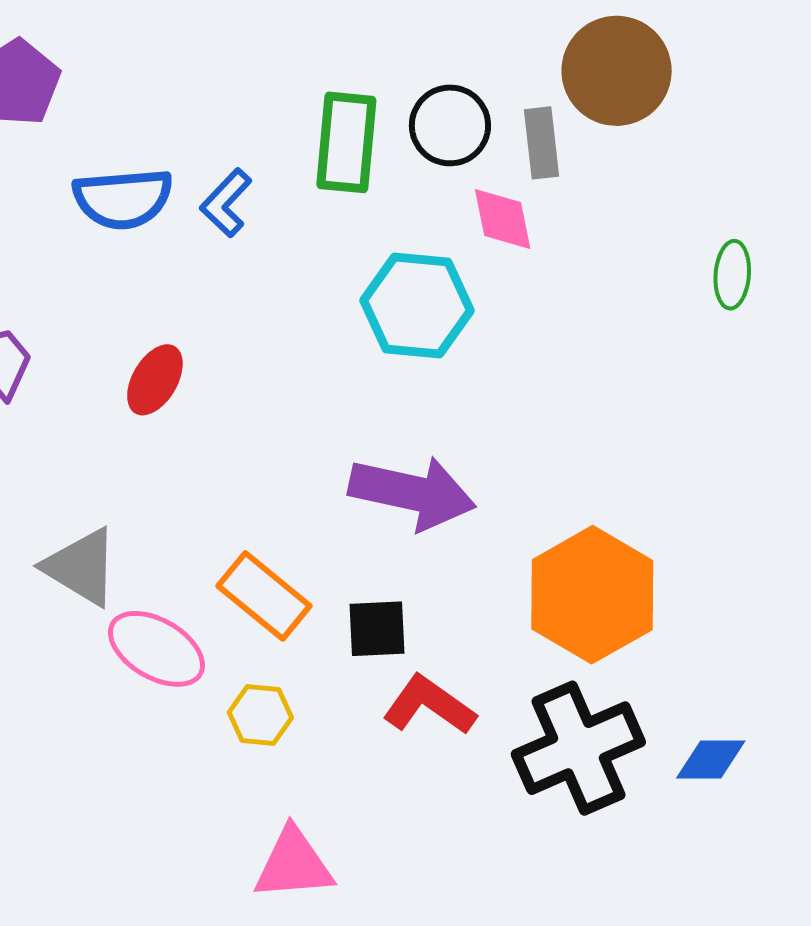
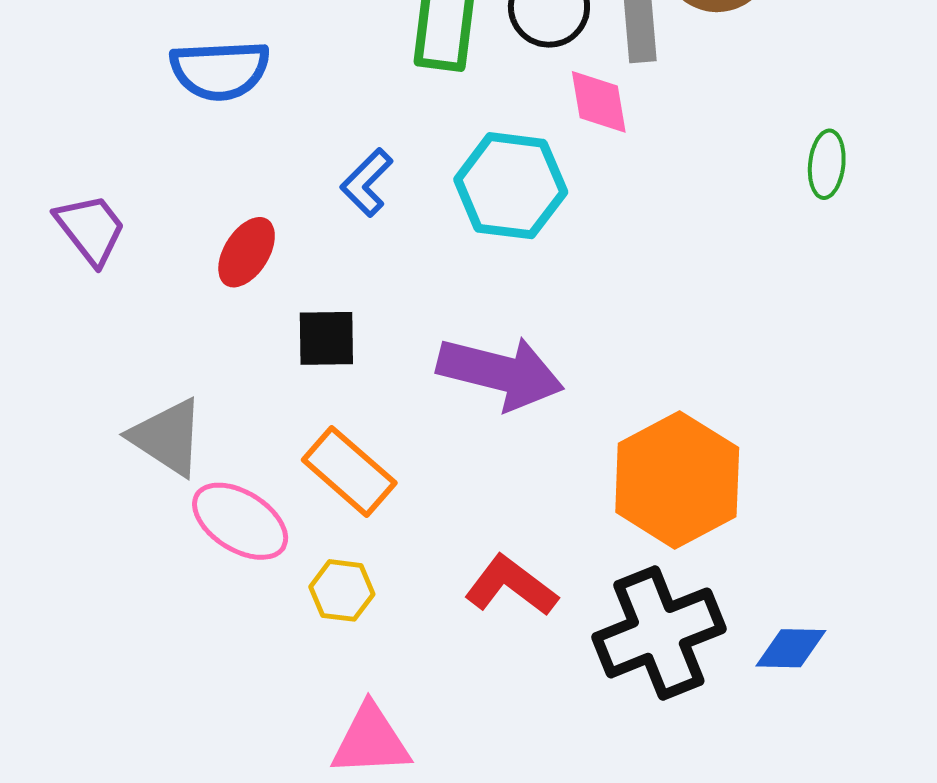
blue L-shape: (226, 203) -> (367, 182), moved
black square: (377, 629) -> (326, 338), moved

